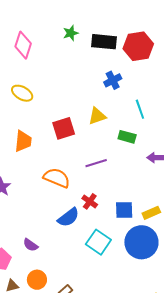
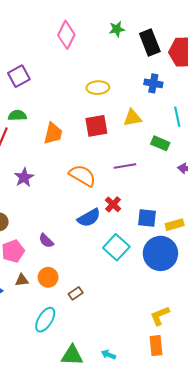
black rectangle: (104, 42) -> (150, 43), turned 55
blue cross: (113, 80) -> (153, 83), turned 30
yellow ellipse: (22, 93) -> (98, 88), moved, turned -40

